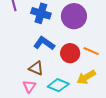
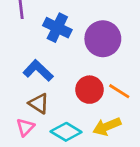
blue L-shape: (44, 43) -> (38, 70), moved

